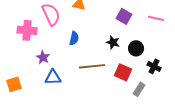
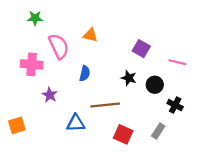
pink line: (156, 18) -> (177, 62), moved
red square: (123, 72) -> (123, 134), moved
blue triangle: (53, 77) -> (76, 123), moved

